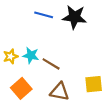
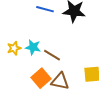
orange square: (21, 88) -> (41, 78), moved

